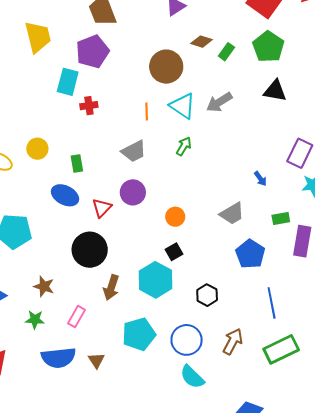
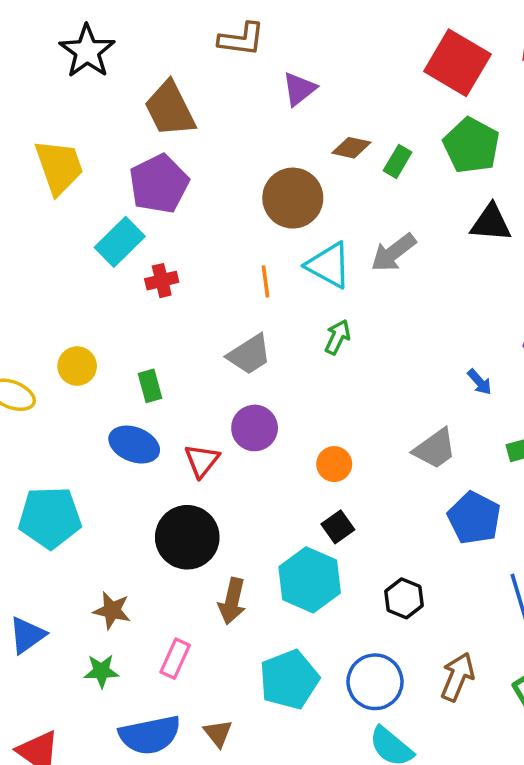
cyan rectangle: (68, 82) -> (120, 242), turned 36

